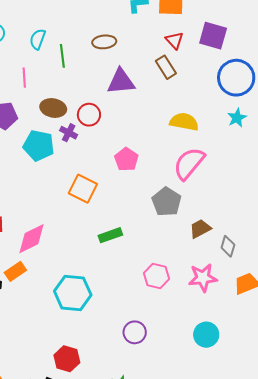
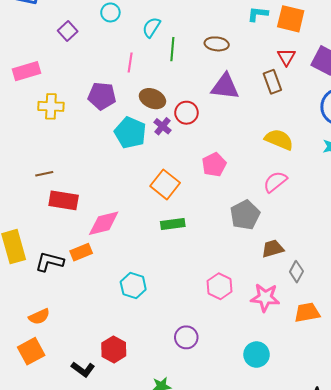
pink semicircle: (189, 163) -> (275, 182), size x0.7
green rectangle: (110, 235) -> (173, 224), moved
cyan hexagon: (73, 293) -> (133, 286), size x0.7

